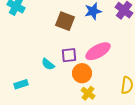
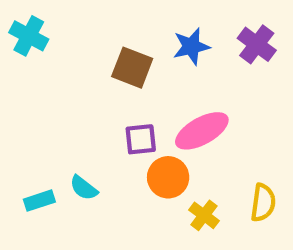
cyan semicircle: (48, 64) -> (84, 188), moved
yellow cross: (88, 93) -> (204, 215), moved

